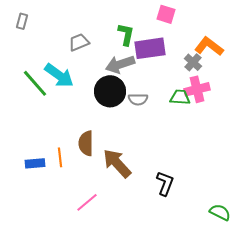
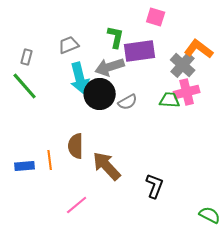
gray rectangle: (22, 21) -> (27, 57), moved
gray cross: (193, 62) -> (183, 65), size x1.4
cyan arrow: (59, 75) -> (80, 78), moved, turned 40
gray semicircle: (138, 99) -> (128, 102), turned -30

